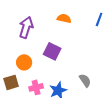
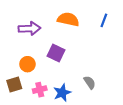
orange semicircle: (64, 18) -> (68, 19), size x1.5
purple arrow: (26, 27) -> (30, 29), turned 70

